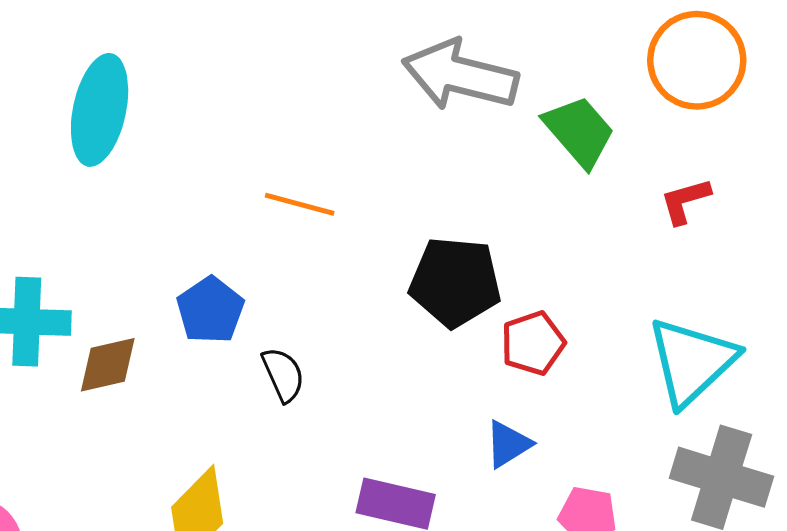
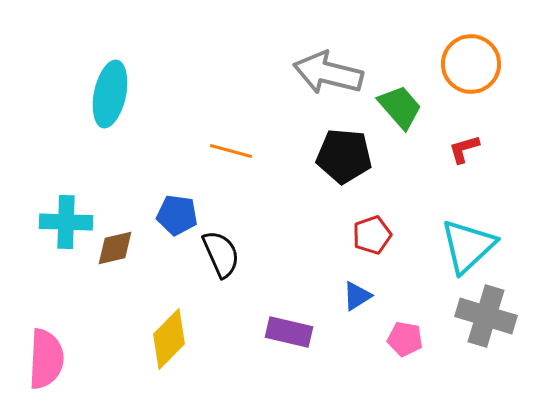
black pentagon: (455, 282) -> (344, 156), moved
blue pentagon: (210, 310) -> (177, 215), turned -30
black semicircle: (283, 375) -> (221, 254), size x1.4

